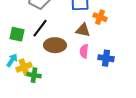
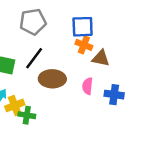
orange cross: (100, 17) -> (84, 45), moved
brown triangle: (83, 30) -> (101, 58), moved

